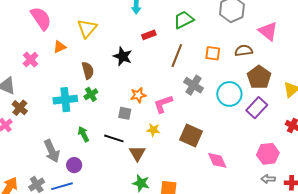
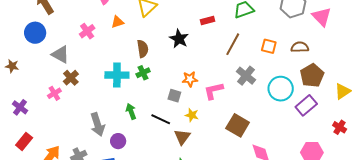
pink triangle: (268, 31) -> (322, 17), moved
yellow star: (153, 130) -> (192, 115), moved

